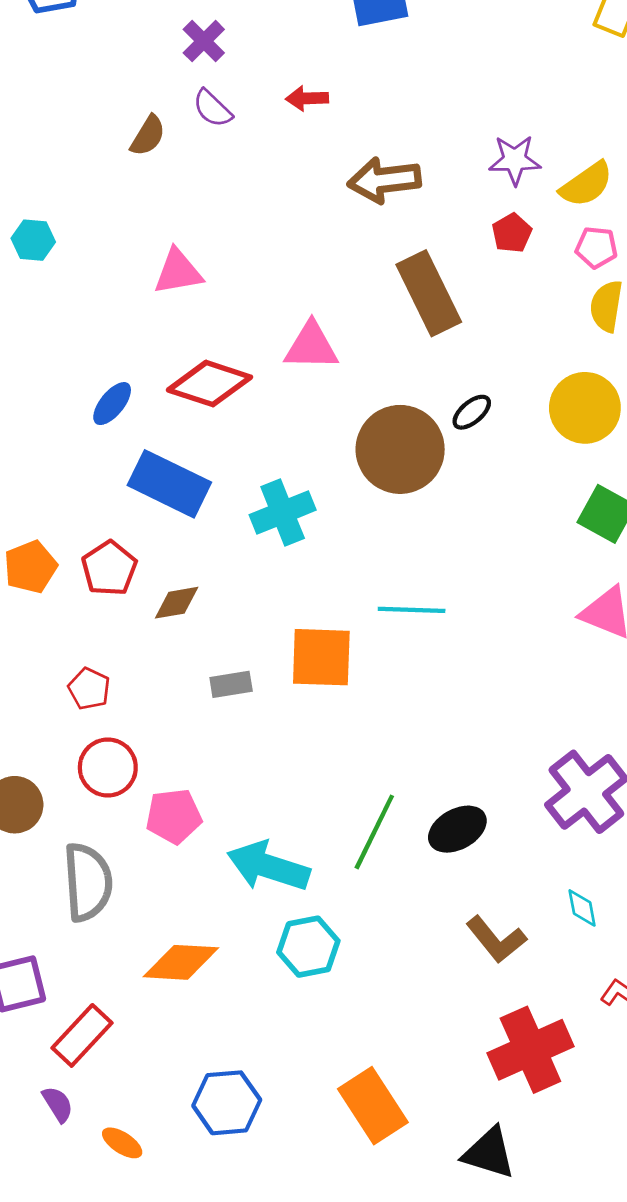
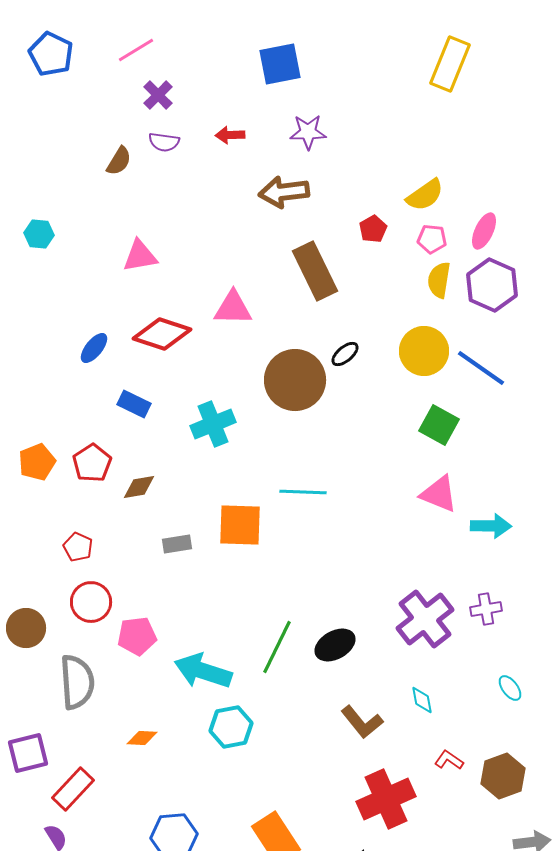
purple semicircle: (212, 108) -> (164, 142), turned -36
purple star: (515, 160) -> (308, 132), moved
blue rectangle: (169, 484) -> (134, 404), size x0.6
orange diamond: (181, 962) -> (142, 738), size x0.6

